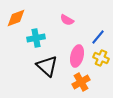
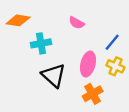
orange diamond: (16, 18) -> (18, 20), turned 30

